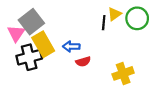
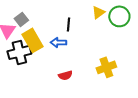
gray square: (31, 22) -> (21, 19), size x0.6
black line: (104, 23) -> (68, 24), moved
red semicircle: (83, 62) -> (65, 75), moved

